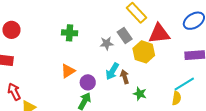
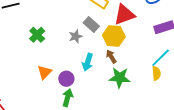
green cross: (70, 33) -> (37, 35), turned -35
brown arrow: (125, 77) -> (111, 56), moved
green star: (140, 94) -> (120, 78), size x1.5

